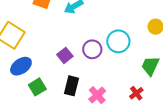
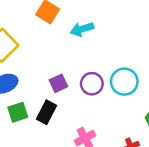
black rectangle: (71, 86) -> (46, 112), moved

